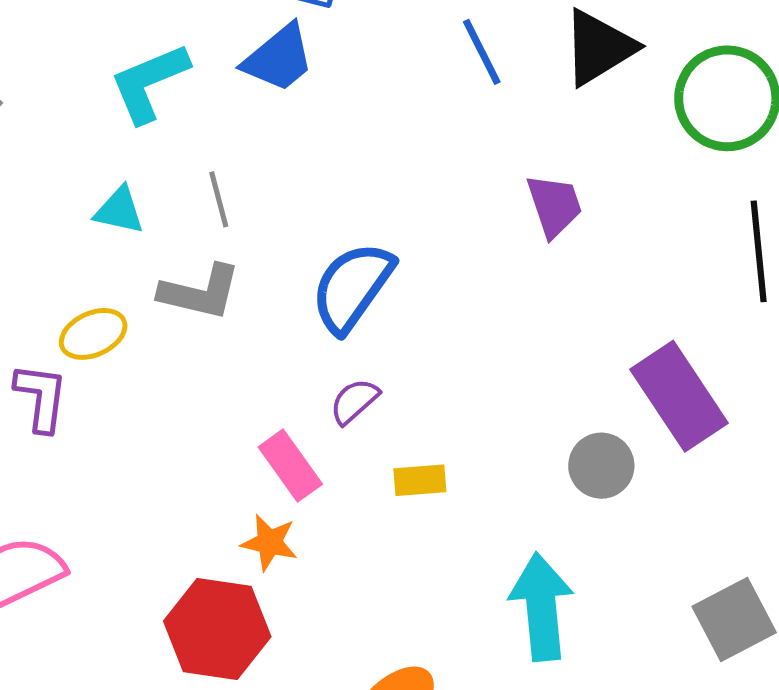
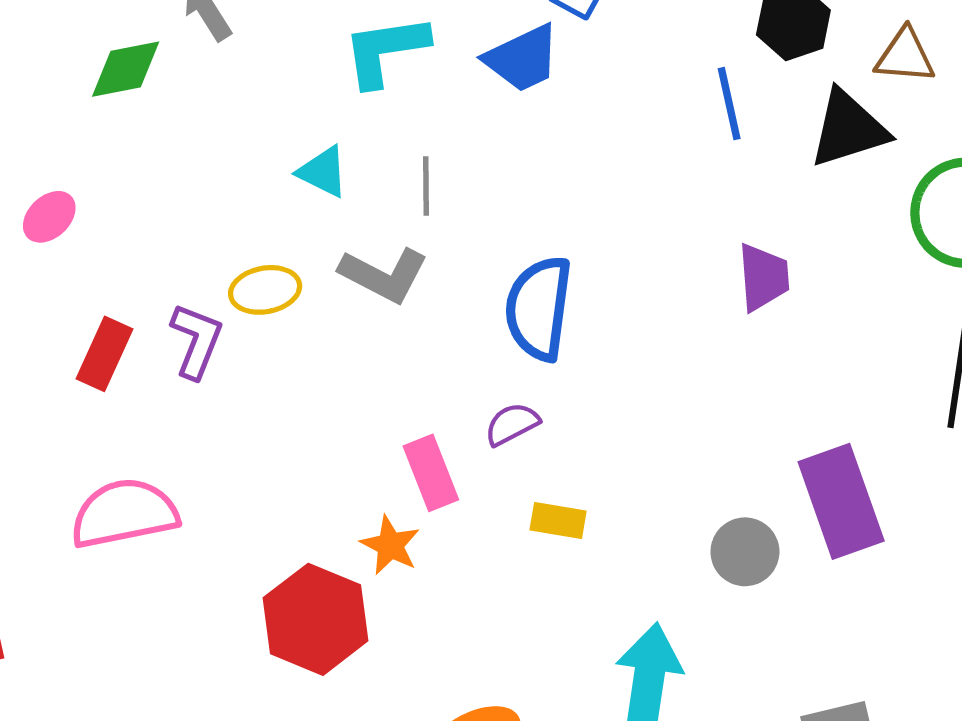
blue semicircle: (352, 287) -> (539, 308), turned -42

